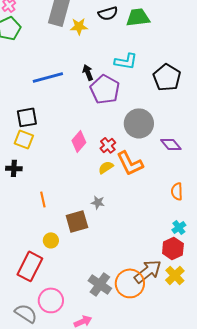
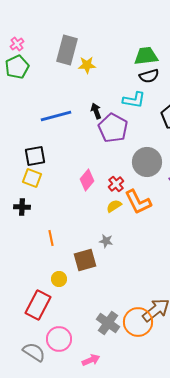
black semicircle: (108, 13) -> (149, 76), moved

